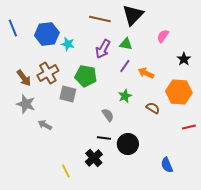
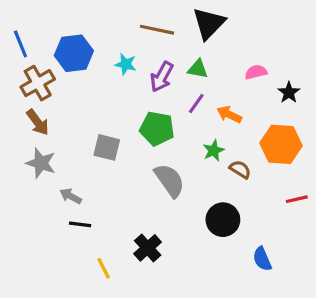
pink semicircle: (163, 36) -> (256, 72), moved, turned 40
cyan star: (68, 44) -> (126, 64), moved
brown cross: (48, 73) -> (38, 83), moved
green pentagon: (86, 76) -> (157, 129), moved
green star: (125, 96) -> (214, 151), moved
gray semicircle: (108, 115) -> (170, 180), size x1.6
black line: (104, 138) -> (80, 224), moved
black circle: (128, 144) -> (223, 220), moved

